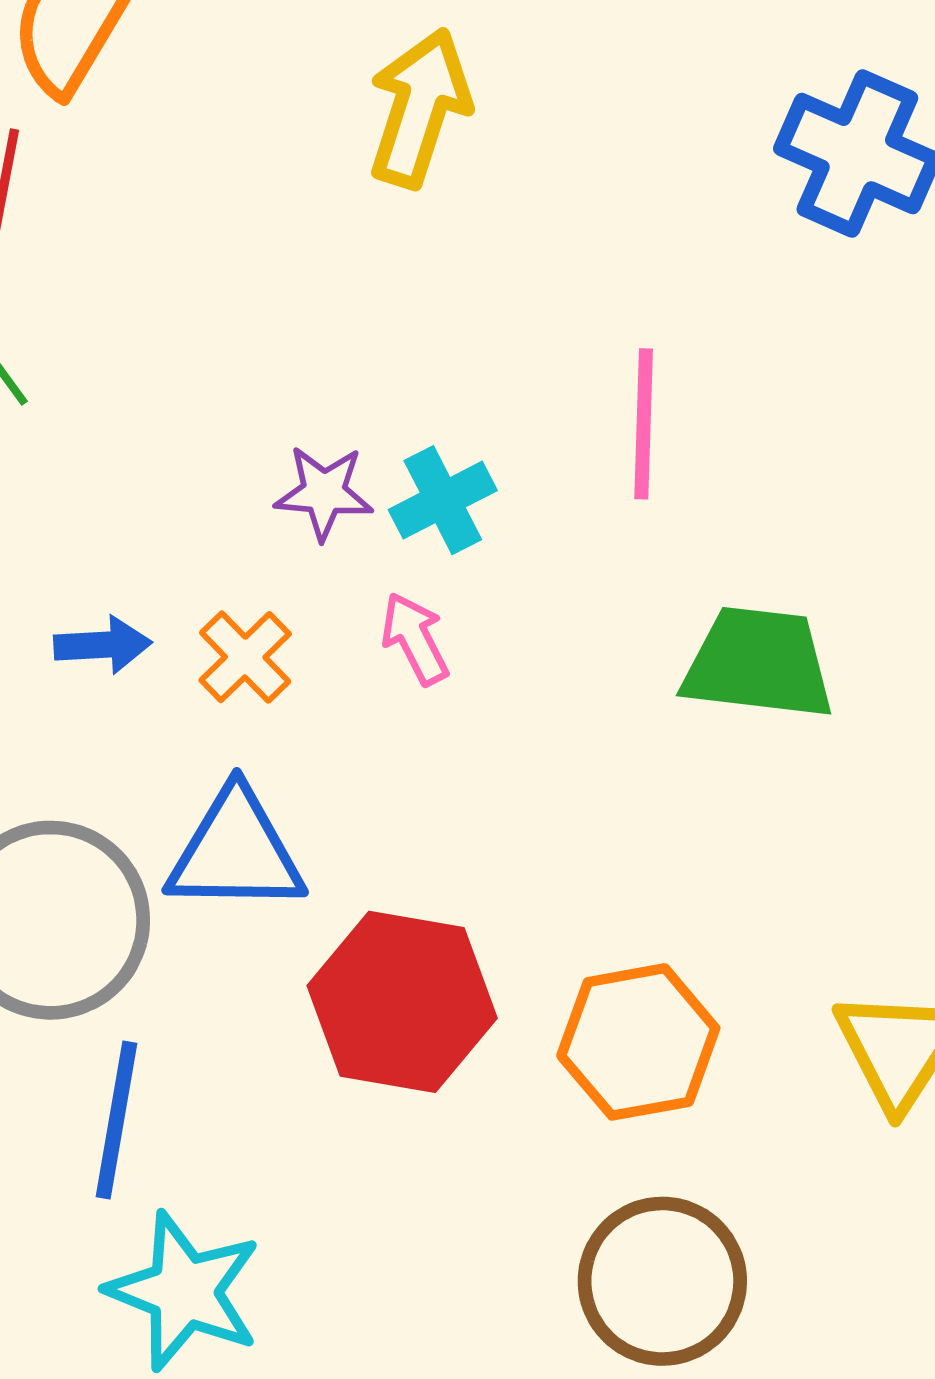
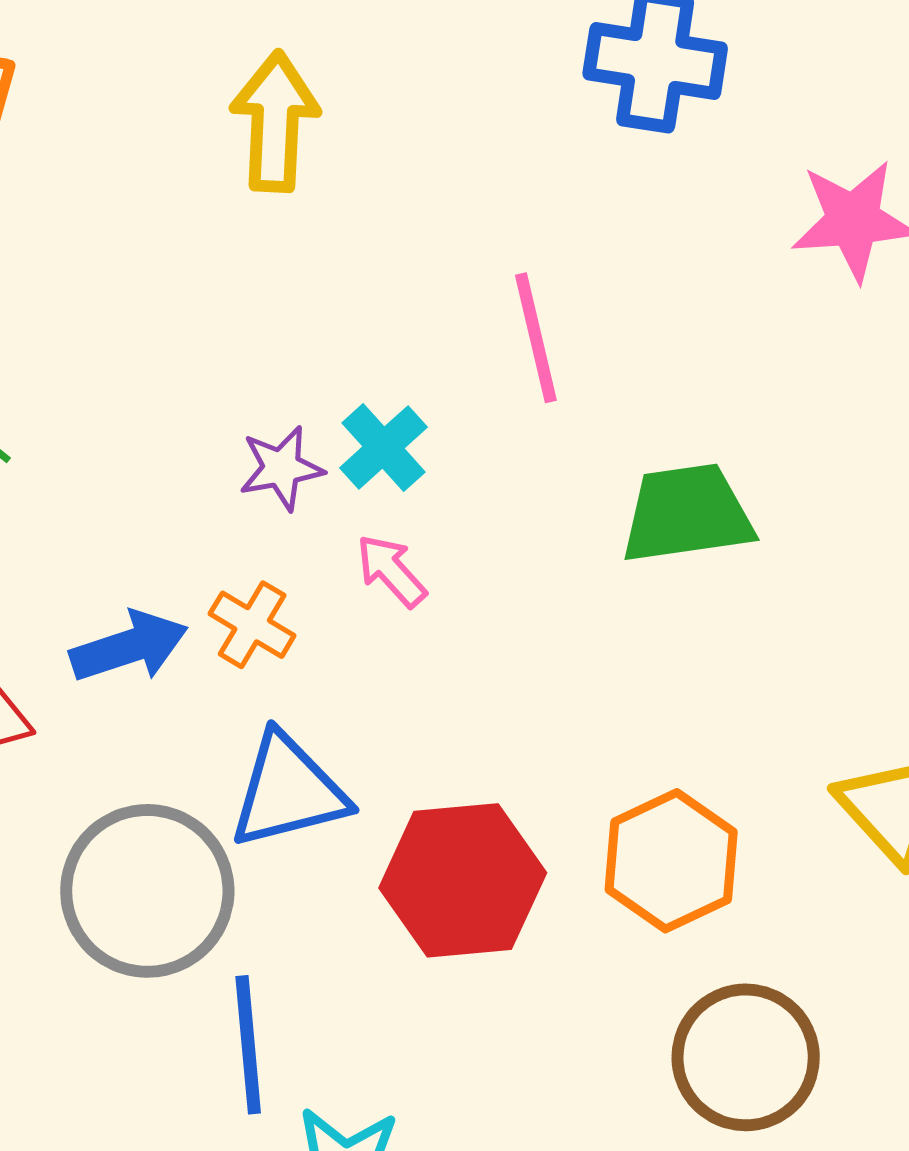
blue arrow: (103, 645) -> (129, 647), size x1.4

